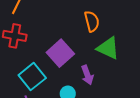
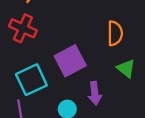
green triangle: (108, 48) -> (126, 68), size x0.7

